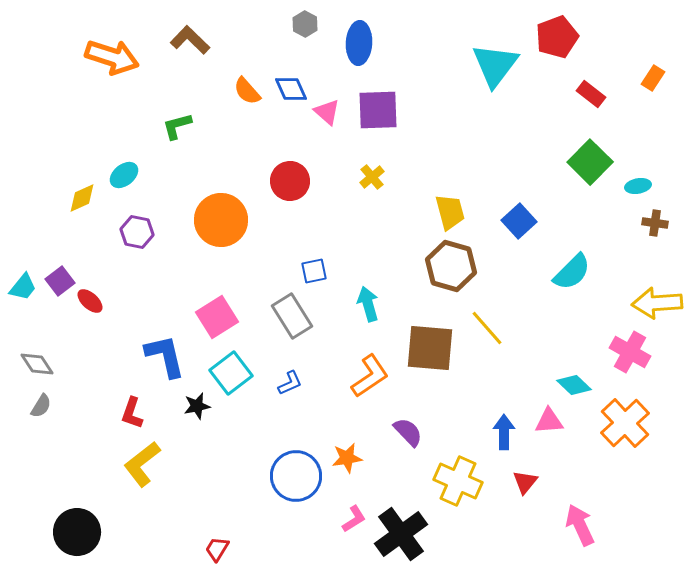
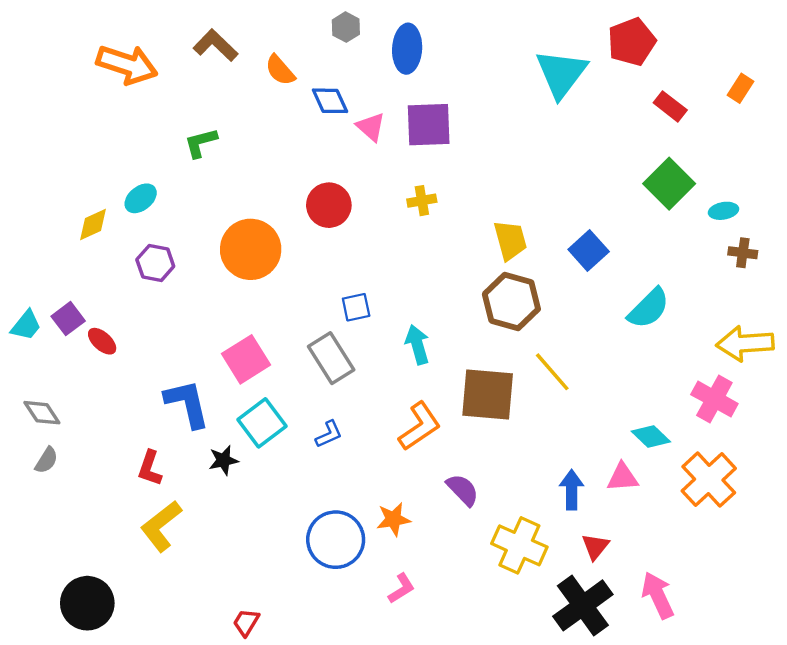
orange semicircle: (247, 91) -> (280, 70), moved
yellow cross: (372, 177) -> (422, 201), turned 30
black cross: (401, 534) -> (583, 605), moved

